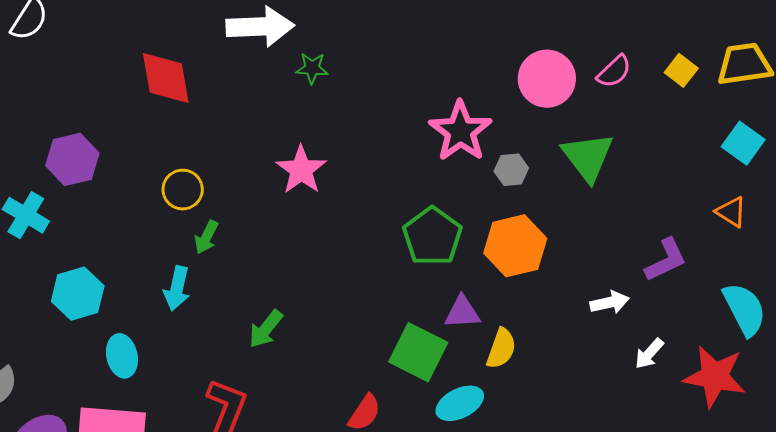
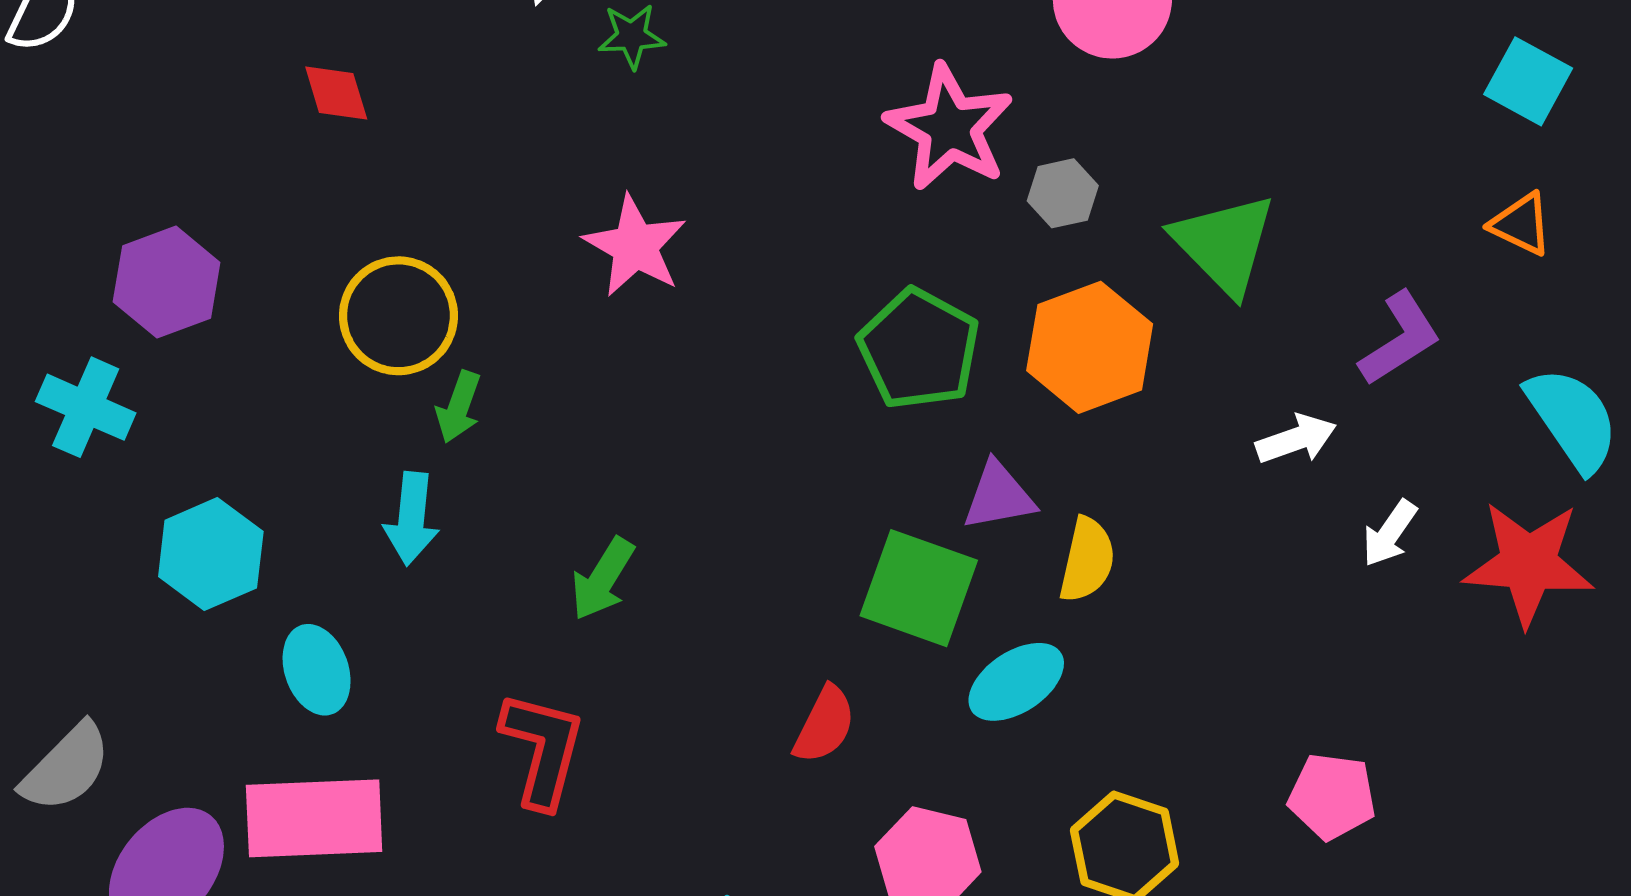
red diamond: (166, 78) -> (336, 93), size x0.6
green triangle: (588, 157) -> (1224, 244), moved
yellow circle: (183, 190) -> (398, 316), size x1.4

